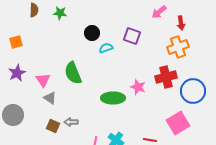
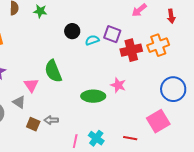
red arrow: (181, 23) -> (171, 16), moved
cyan semicircle: (106, 48) -> (92, 40), moved
red cross: (166, 77) -> (131, 50), moved
pink triangle: (43, 80) -> (31, 85), moved
gray triangle: (50, 98) -> (19, 102), moved

